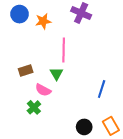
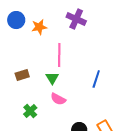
blue line: (102, 89) -> (96, 79), moved
pink semicircle: (43, 90) -> (58, 99), moved

